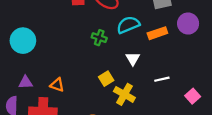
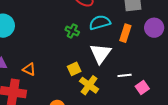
orange rectangle: (157, 33) -> (125, 33), turned -60
white triangle: (133, 59) -> (100, 54), size x1.6
pink square: (193, 96) -> (142, 87), moved

